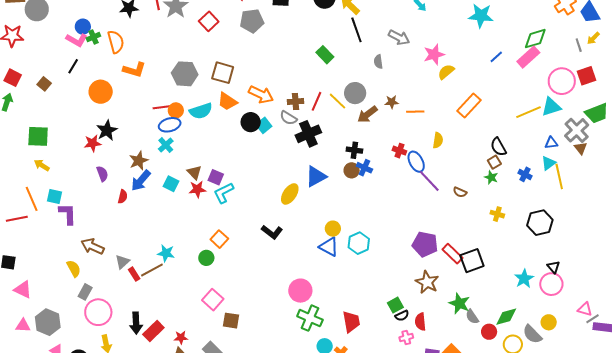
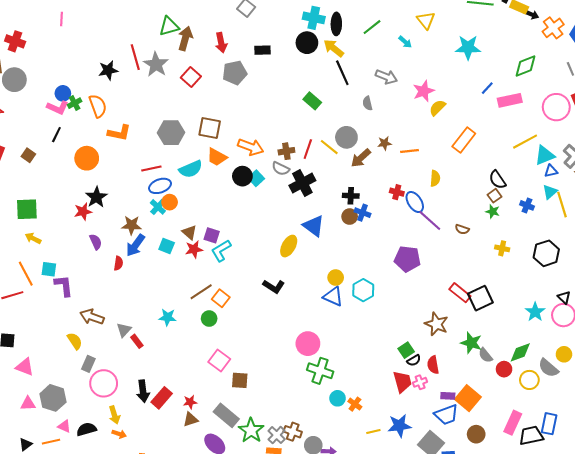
pink rectangle: (528, 57) -> (510, 100), moved, turned 35
cyan triangle: (551, 107) -> (545, 155), moved
orange circle: (176, 110) -> (170, 202), moved
brown star: (139, 161) -> (132, 225), turned 30
blue triangle: (316, 176) -> (314, 226), turned -50
purple pentagon: (425, 244) -> (407, 259), moved
brown line: (152, 270) -> (201, 292), moved
red trapezoid: (351, 322) -> (402, 382), moved

